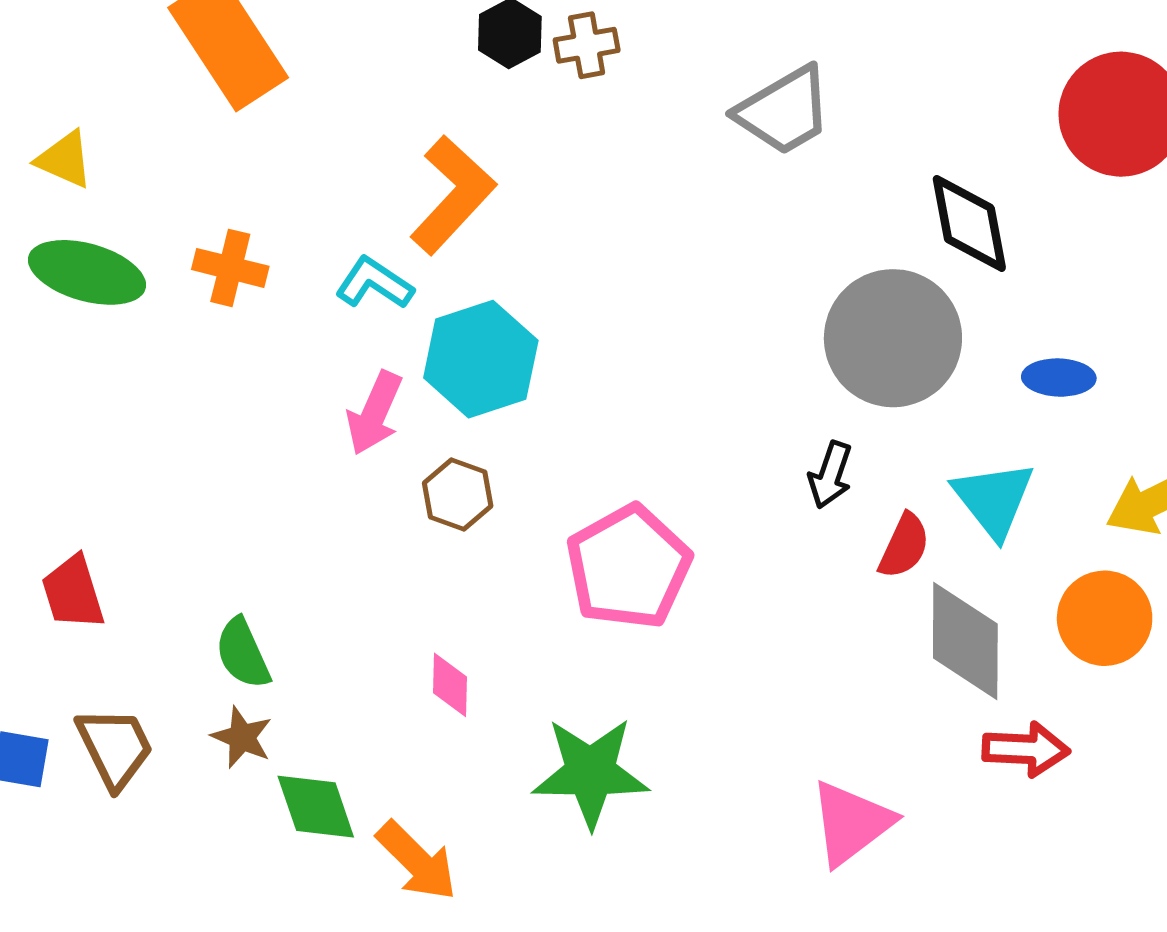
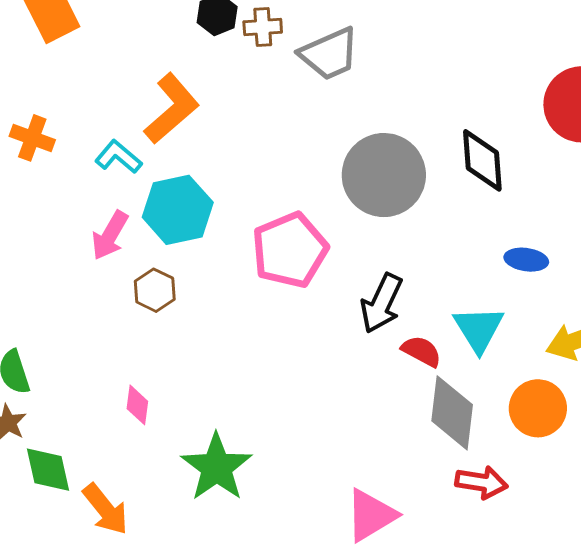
gray trapezoid: (784, 111) -> (329, 54), moved
gray circle: (893, 338) -> (384, 175), moved
black arrow: (830, 475) -> (382, 303), size x1.5
red semicircle: (904, 546) -> (421, 351), turned -93
pink pentagon: (628, 567) -> (290, 250), moved
green star: (590, 772) -> (217, 467), turned 30

